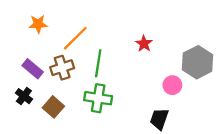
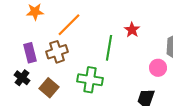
green line: (98, 63) -> (109, 48), moved
purple rectangle: (33, 69) -> (30, 53), turned 36

